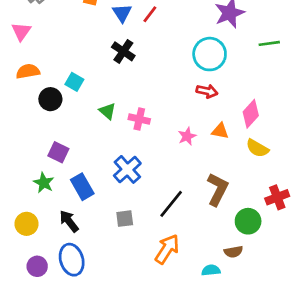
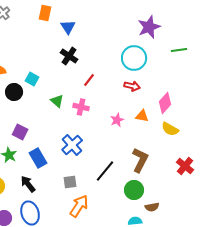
red line: (150, 14) -> (89, 80), moved
red cross: (277, 197) -> (185, 166), turned -30
green circle: (248, 221) -> (134, 190), moved
orange arrow: (167, 249) -> (79, 206), moved

